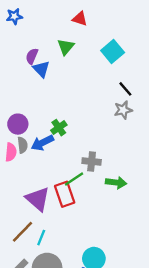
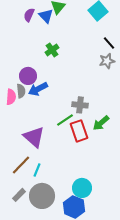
blue triangle: (41, 69) -> (46, 16), moved
purple circle: (18, 124) -> (28, 76), moved
green cross: (59, 128) -> (52, 50), moved
green arrow: (116, 183) -> (101, 123), turned 132
red rectangle: (65, 194) -> (79, 131), moved

